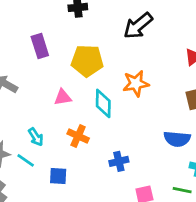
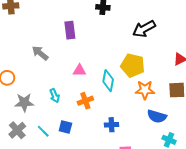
yellow pentagon: (87, 61) -> (133, 65), moved
orange star: (136, 83) -> (145, 90), moved
orange cross: (78, 136) -> (85, 101), turned 35
cyan line: (26, 160) -> (43, 131), moved

